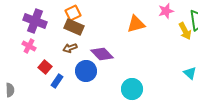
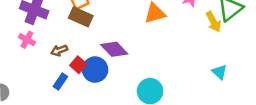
brown arrow: (70, 48) -> (59, 50), moved
red square: (45, 67) -> (78, 65), moved

